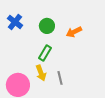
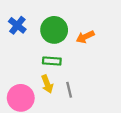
green circle: (47, 26) -> (54, 30), size x1.5
green rectangle: (45, 53) -> (52, 61), turned 63

